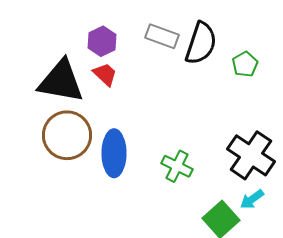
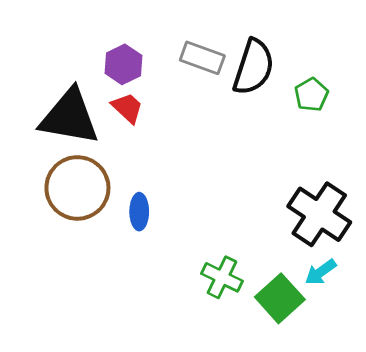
blue ellipse: (114, 153) -> (139, 212), size x0.6
green cross: (177, 166) -> (222, 277), moved

